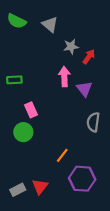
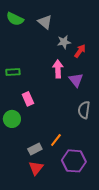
green circle: (23, 132) -> (12, 119), moved
gray rectangle: (18, 190) -> (35, 149), moved

